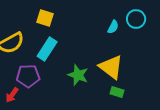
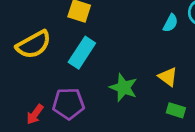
yellow triangle: (111, 67) -> (168, 77), size x0.6
purple pentagon: (28, 76) -> (68, 104), moved

